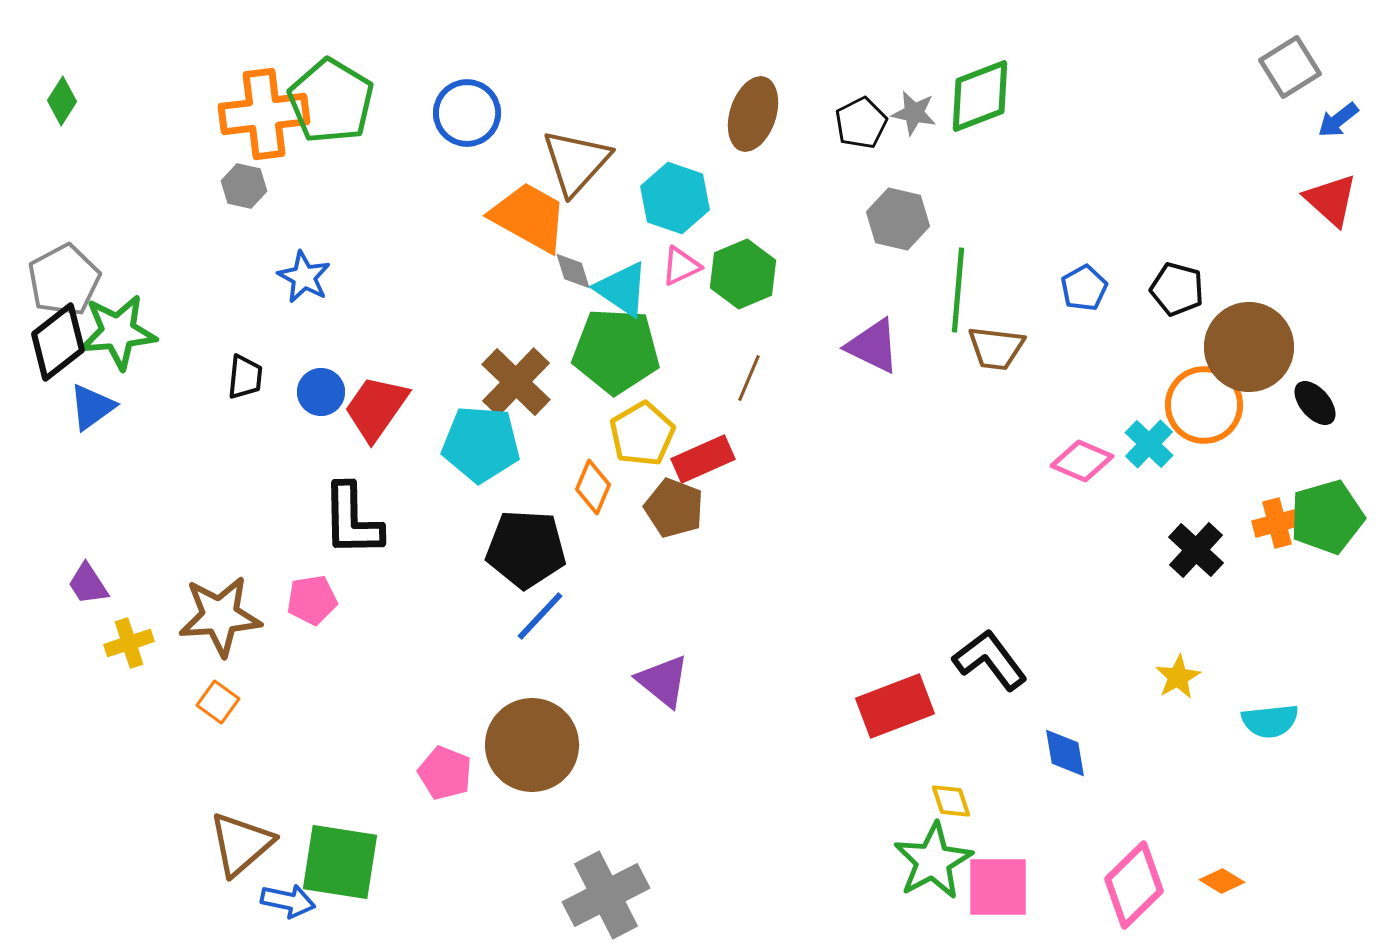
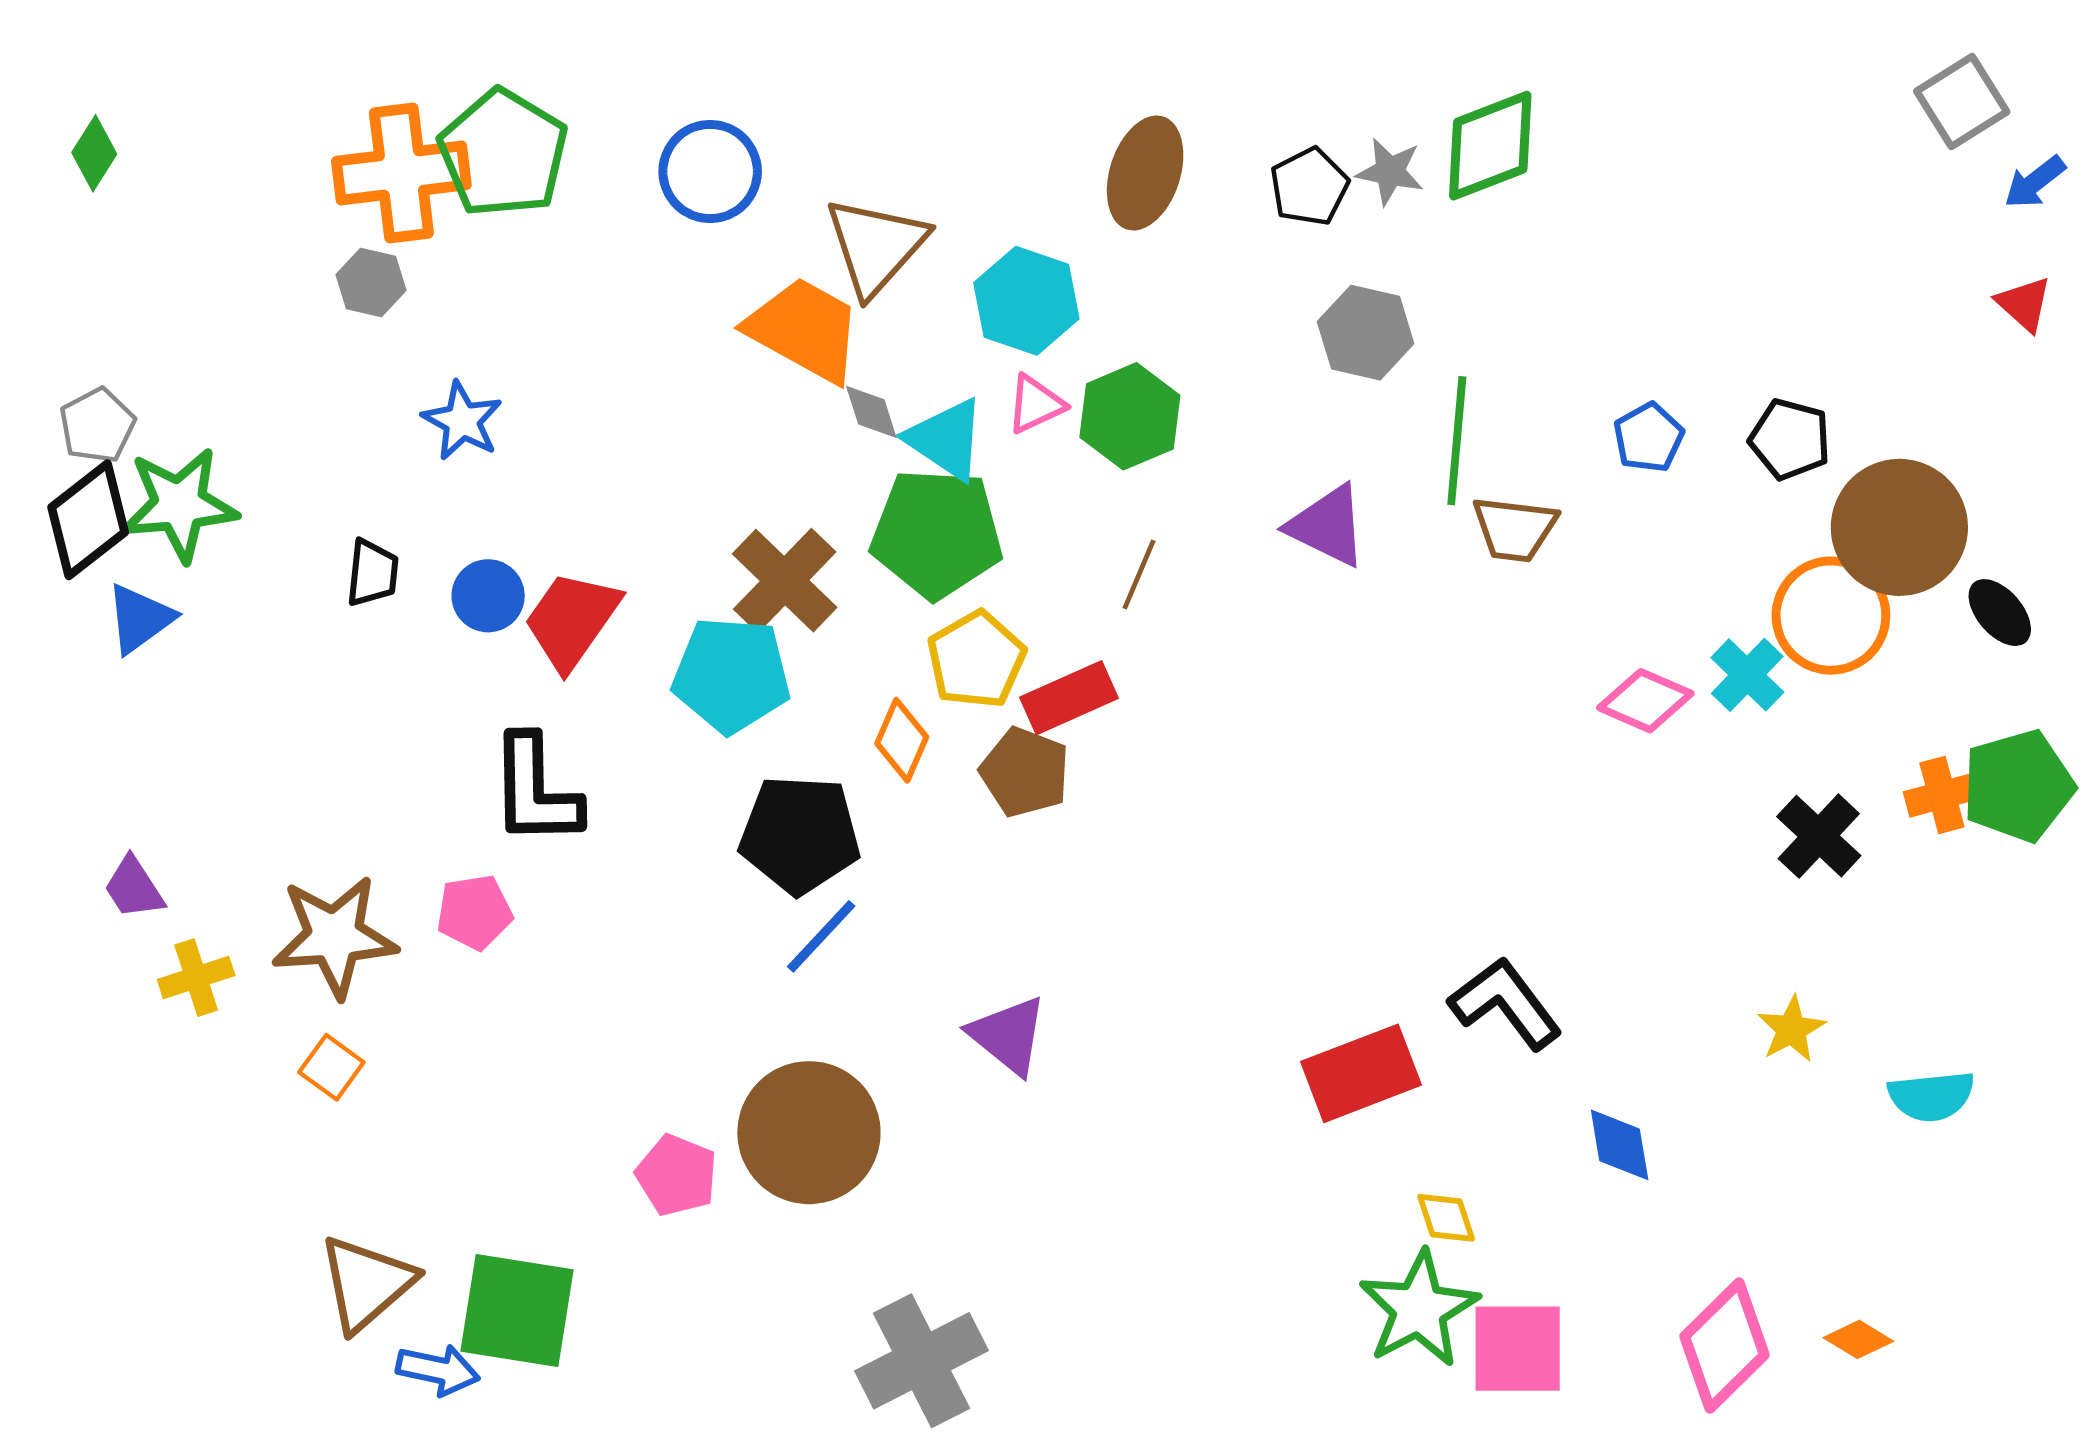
red triangle: (1331, 200) -> (2024, 304), size x0.7
gray pentagon: (64, 280) -> (97, 425), size x0.7

